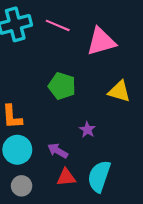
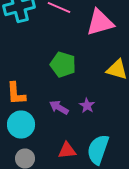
purple arrow: (58, 151) -> (59, 108), moved

